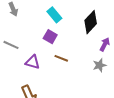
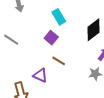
purple triangle: (32, 62) -> (40, 75), moved

